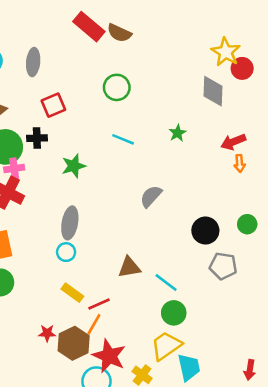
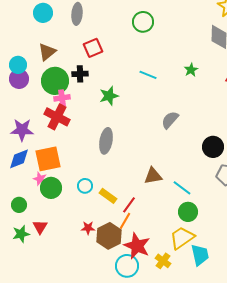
green circle: (117, 87) -> (143, 22), moved
cyan circle: (66, 252) -> (85, 186), moved
red line: (99, 304) -> (129, 205), turned -30

